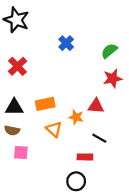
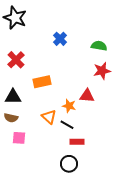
green semicircle: (109, 51) -> (99, 46), turned 49
orange rectangle: (45, 104) -> (42, 82), moved
black line: (99, 138) -> (67, 125), moved

